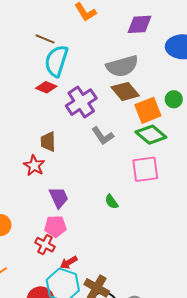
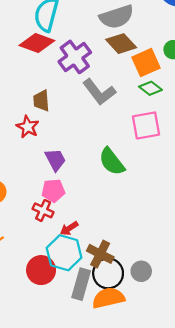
red diamond: (46, 87) -> (37, 43), size x1.5
green diamond: (151, 135) -> (150, 88), size x0.7
gray L-shape: (103, 136) -> (99, 92), size x1.4
green semicircle: (112, 202) -> (112, 162), size x1.8

